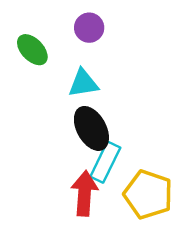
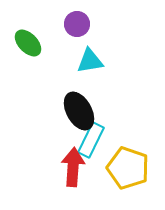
cyan triangle: (83, 83) -> (90, 61), moved

